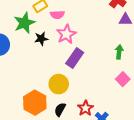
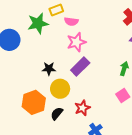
black star: (41, 39) -> (49, 69), moved
red star: (85, 108) -> (82, 108), moved

